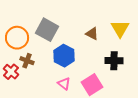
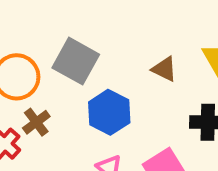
brown cross: (27, 61) -> (36, 122), turned 32

